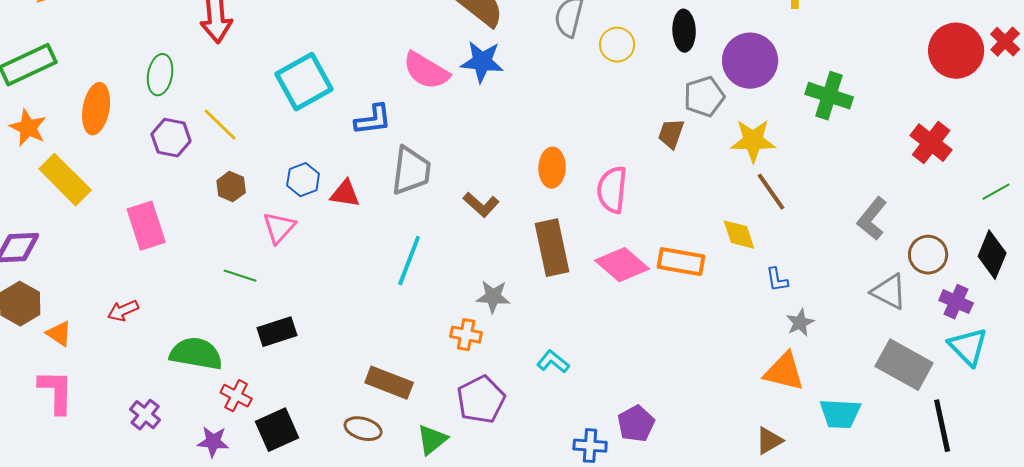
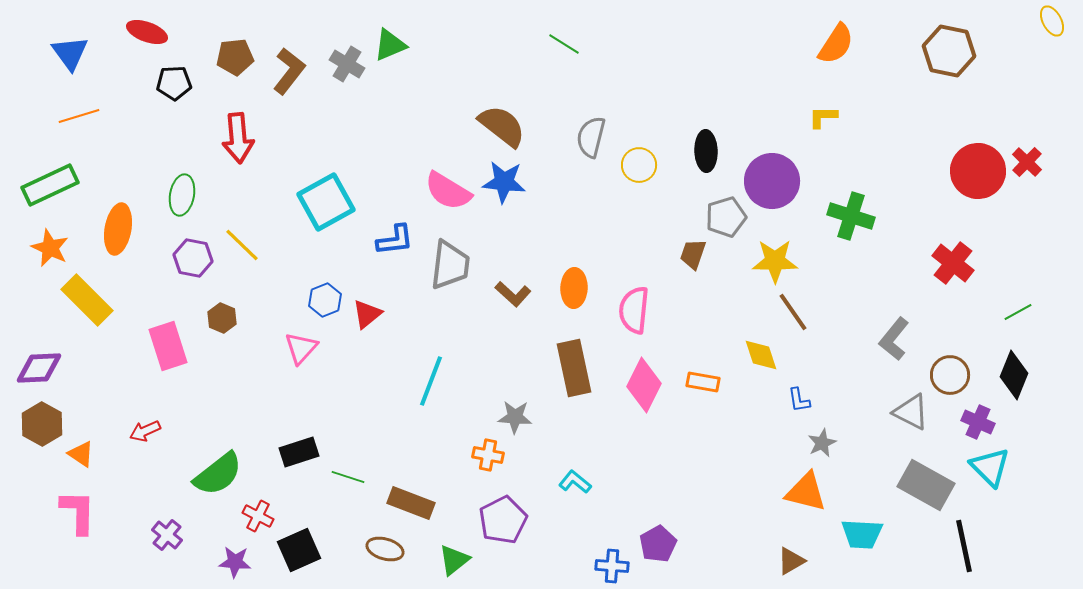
gray trapezoid: (411, 171) -> (450, 265), moved
brown hexagon: (231, 187) -> (222, 318), moved
red triangle: (345, 194) -> (367, 314), turned -48
brown L-shape: (481, 205) -> (513, 294), moved
orange rectangle: (681, 262) -> (703, 382), size x0.7
pink diamond: (622, 265) -> (644, 385), turned 76
green line: (240, 276) -> (348, 477), moved
green semicircle: (196, 354) -> (218, 474), turned 132

